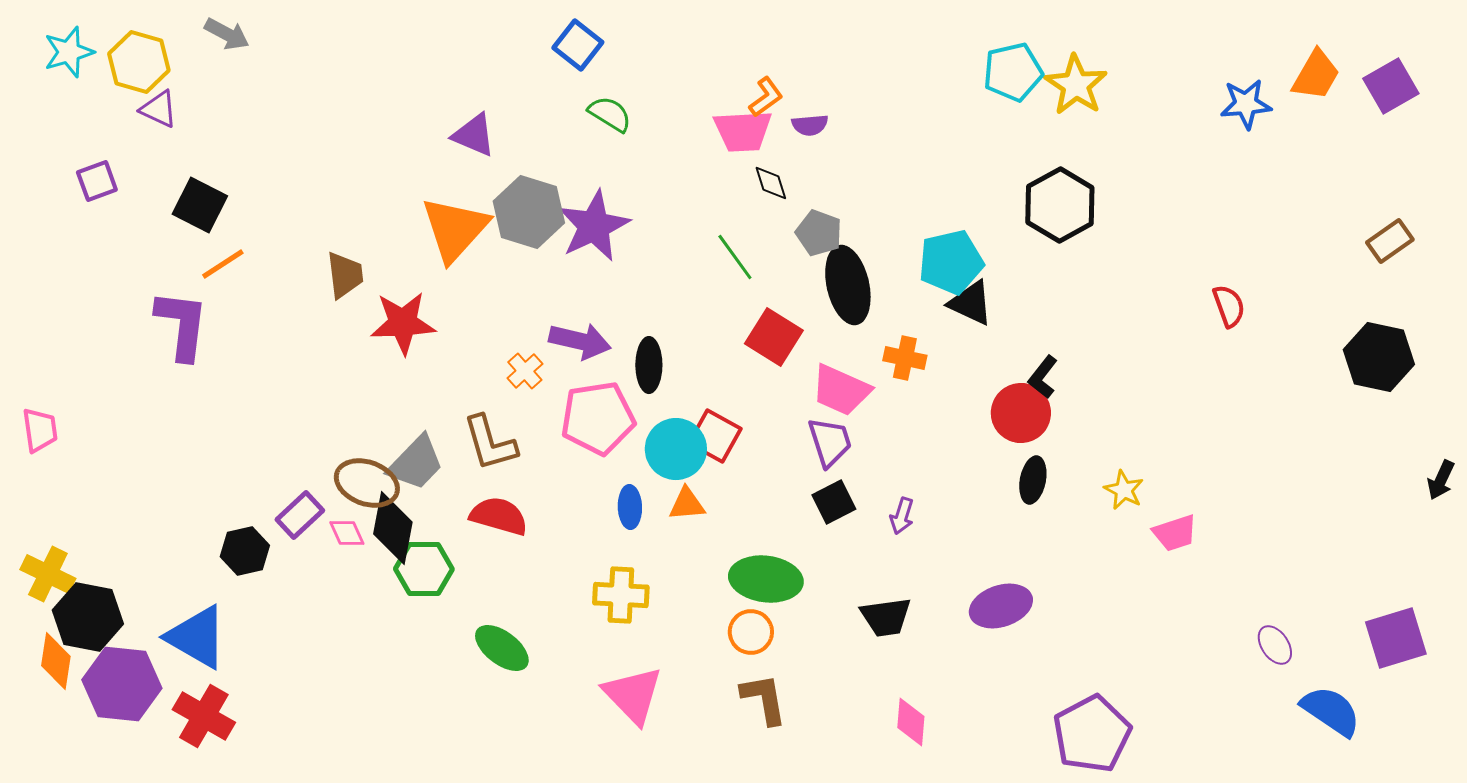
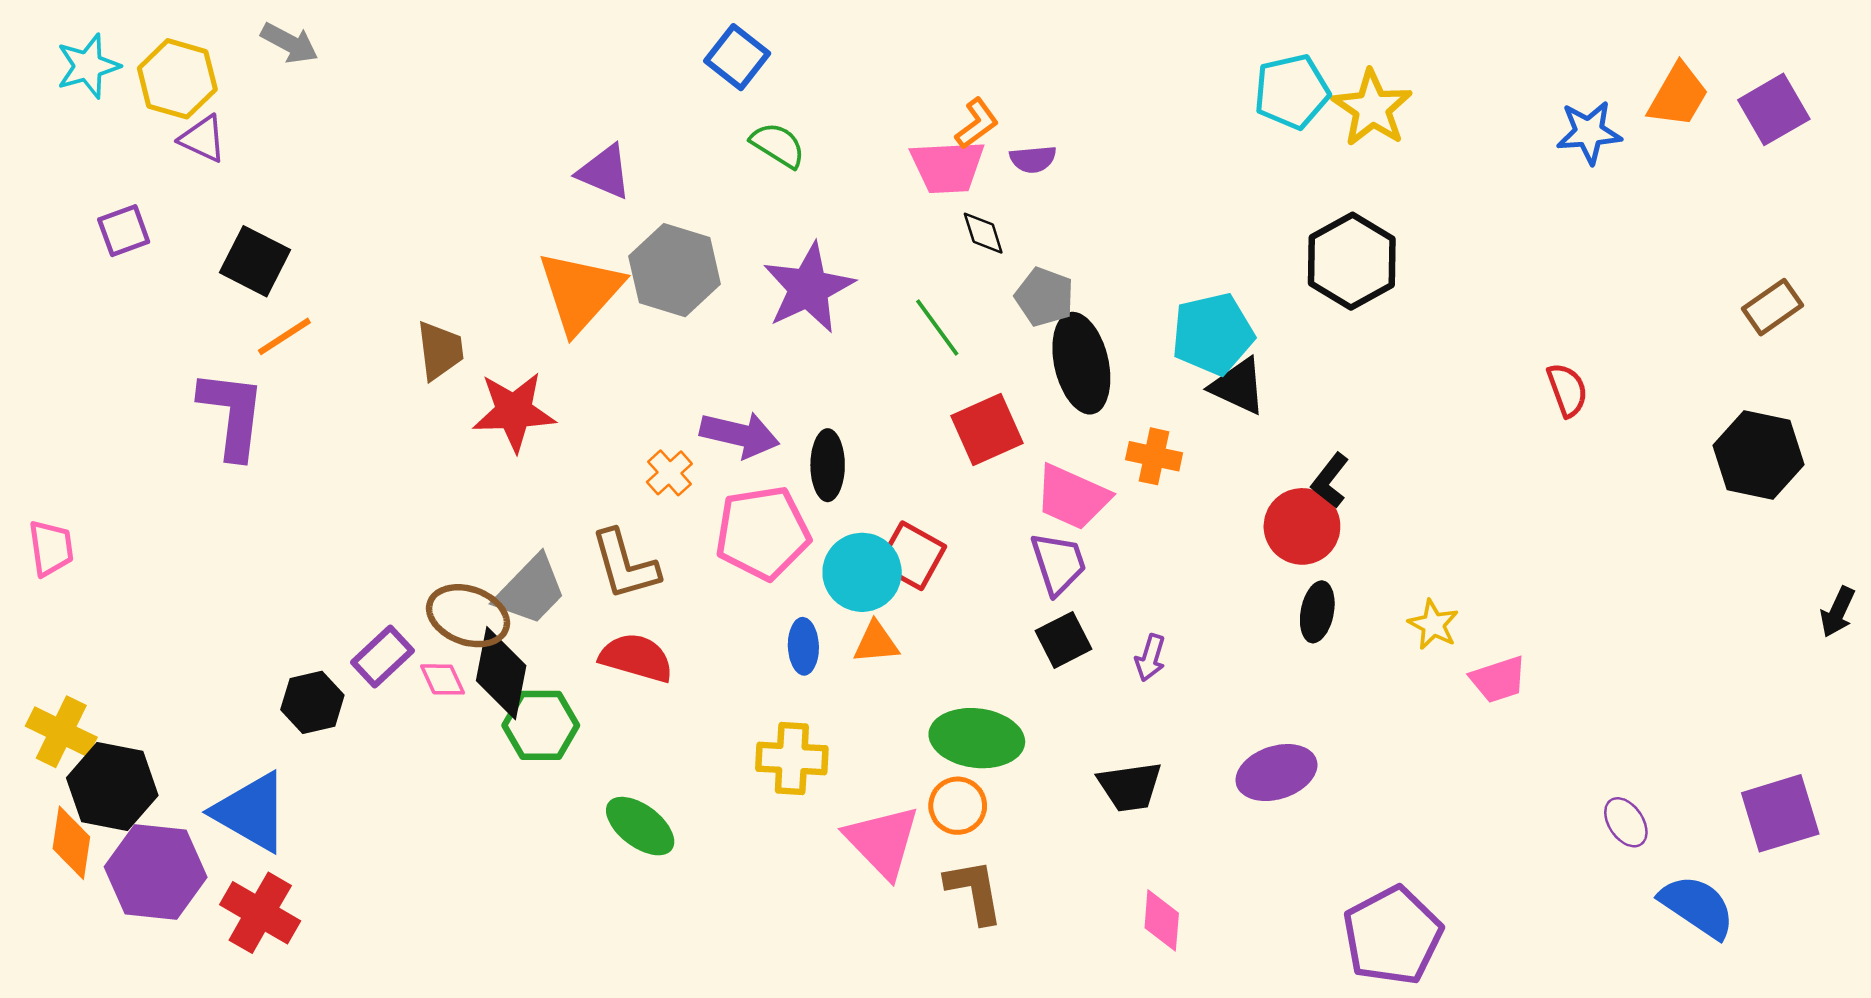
purple star: (594, 226) -> (808, 288), moved
red square: (774, 337) -> (987, 430), turned 34
pink triangle: (633, 695) -> (882, 841), moved

